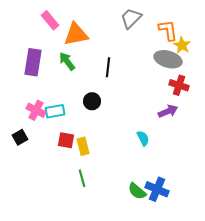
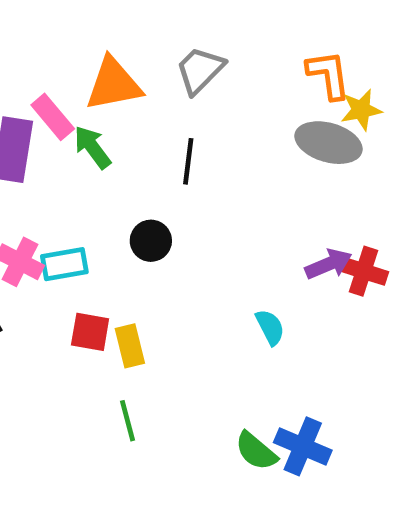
gray trapezoid: (131, 18) -> (200, 70), moved
pink rectangle: (50, 20) -> (53, 117), moved
yellow star: (182, 45) -> (361, 110), turned 30
red cross: (179, 85) -> (364, 271), moved

